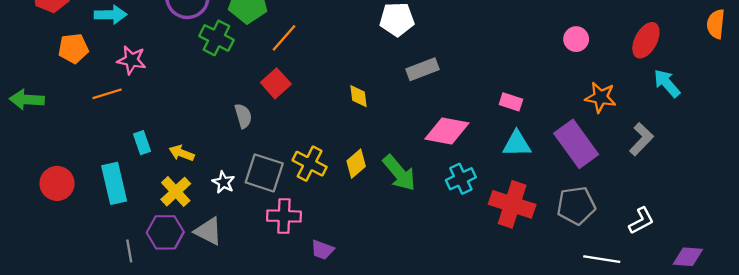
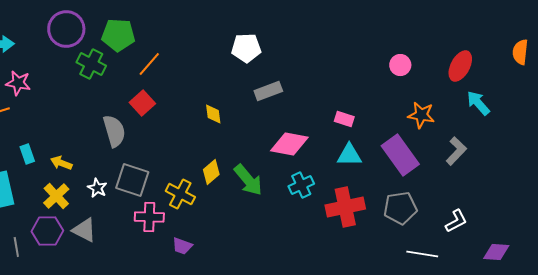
gray semicircle: (243, 116) -> (114, 131), size x1.5
yellow cross: (310, 164) -> (180, 194), moved
red cross: (512, 204) -> (345, 207), turned -30

